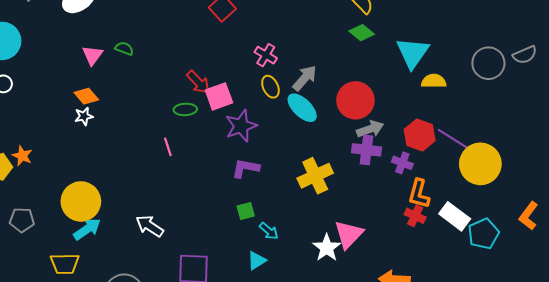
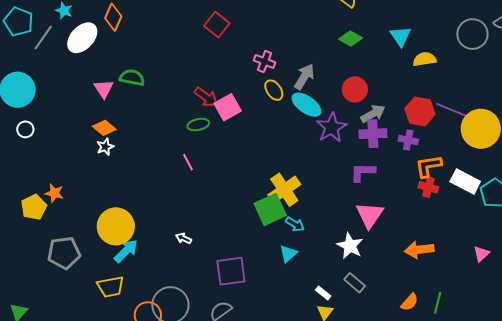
green diamond: (362, 33) -> (351, 39), moved
green semicircle: (124, 48) -> (132, 78), size x1.4
cyan triangle: (413, 53) -> (400, 36), size x0.7
red circle: (355, 100) -> (355, 89), size x0.7
purple star: (241, 126) -> (332, 128), moved
purple L-shape: (245, 168) -> (363, 172), moved
yellow cross: (315, 176) -> (284, 190), moved
orange L-shape: (419, 194) -> (428, 166), turned 76
green square: (246, 211) -> (270, 209), size x1.8
gray pentagon: (22, 220) -> (64, 253), size x1.4
white arrow: (150, 226) -> (183, 238), size x0.6
white star: (327, 248) -> (350, 246), moved

